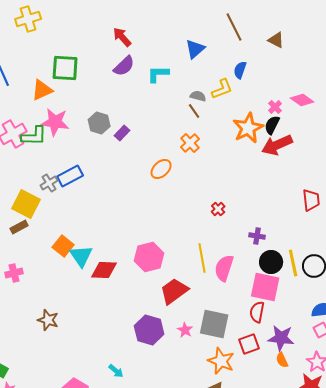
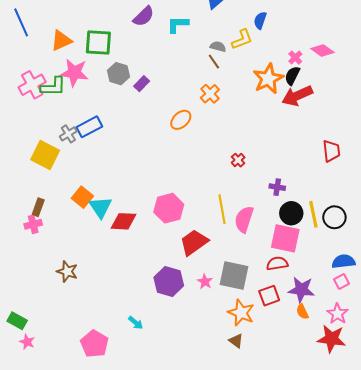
green square: (65, 68) -> (98, 42), moved
brown rectangle: (19, 227) -> (38, 207), moved, turned -42
red semicircle: (257, 312) -> (277, 263), turned 70

